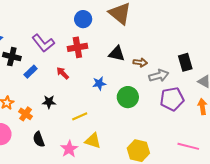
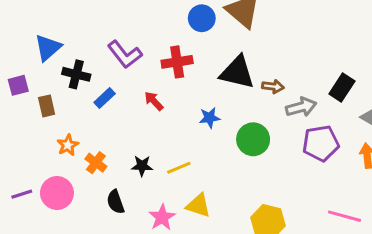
blue circle: (83, 19) -> (202, 18), moved
black triangle: (117, 54) -> (237, 72), size x1.4
black rectangle: (185, 62) -> (342, 87), turned 48
black star: (49, 102) -> (142, 166), moved

